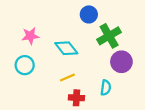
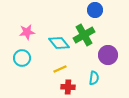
blue circle: (89, 14) -> (95, 10), moved
green cross: (109, 36) -> (84, 35), moved

